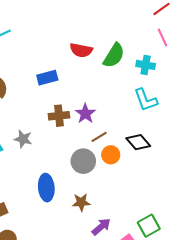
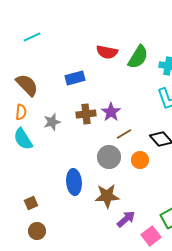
gray star: (23, 139) -> (52, 122), moved, turned -30
orange circle: (111, 155) -> (140, 160), moved
brown star: (81, 202) -> (107, 196), size x1.4

